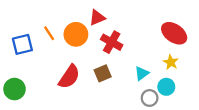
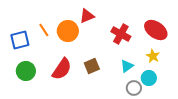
red cross: (112, 42) -> (121, 34), moved
green circle: (15, 89) -> (26, 71), moved

